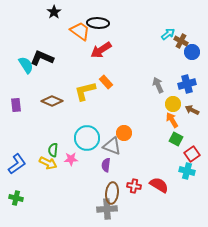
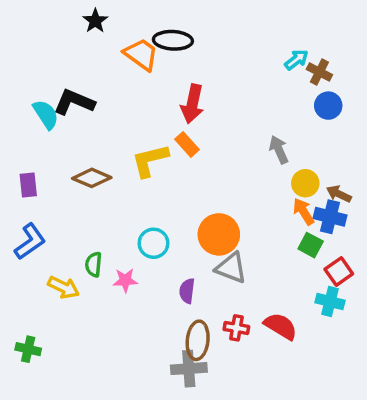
red arrow: (101, 50) -> (192, 104), moved, turned -45
blue circle: (192, 52) -> (328, 106), moved
blue cross: (187, 84) -> (330, 217), moved, turned 30
orange circle: (124, 133) -> (219, 234), size x1.5
cyan circle: (87, 138) -> (153, 243), size x0.7
gray triangle: (112, 146) -> (231, 268), moved
yellow arrow: (48, 163) -> (63, 287), moved
blue L-shape: (17, 164) -> (30, 241), moved

